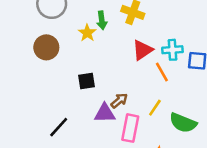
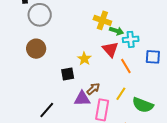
green arrow: (102, 20) -> (116, 31), moved, turned -64
yellow star: (87, 33) -> (84, 59), moved
red triangle: (142, 50) -> (110, 49), turned -36
cyan cross: (172, 50) -> (131, 39), moved

